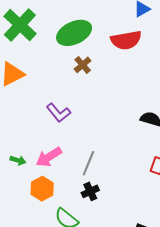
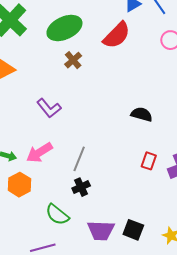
red semicircle: (126, 40) -> (117, 35), turned -36
orange hexagon: (42, 189) -> (19, 185), moved

